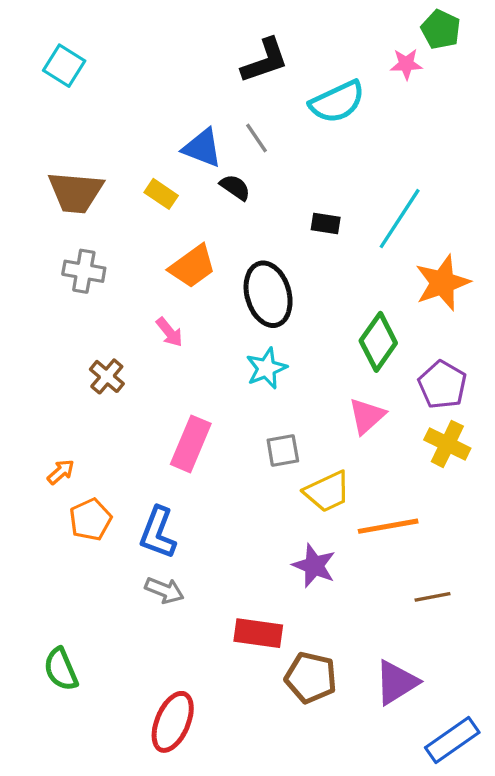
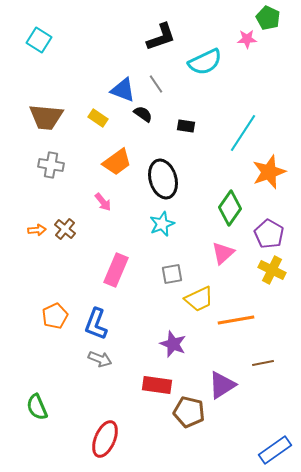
black rectangle: (326, 224) -> (186, 126), moved
orange arrow: (61, 472) -> (37, 230), moved, turned 36
purple star: (314, 566) -> (173, 344), moved
purple triangle: (396, 682) -> (222, 385), moved

